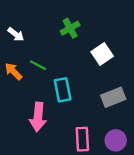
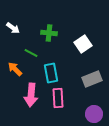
green cross: (70, 28) -> (49, 33), moved, turned 35
orange arrow: (13, 71) -> (15, 69), moved
pink rectangle: (82, 139) -> (58, 98), moved

